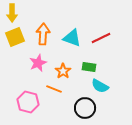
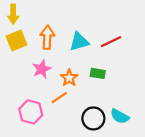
cyan triangle: (72, 38) -> (79, 42), turned -36
cyan semicircle: (100, 86) -> (120, 116), moved
orange line: (54, 89) -> (59, 98), turned -56

